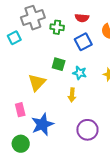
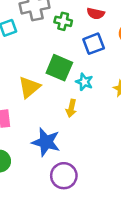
green square: (59, 64) -> (59, 68), size x1.5
blue star: (42, 124) -> (46, 142), moved, turned 30
purple circle: (87, 130) -> (64, 176), moved

